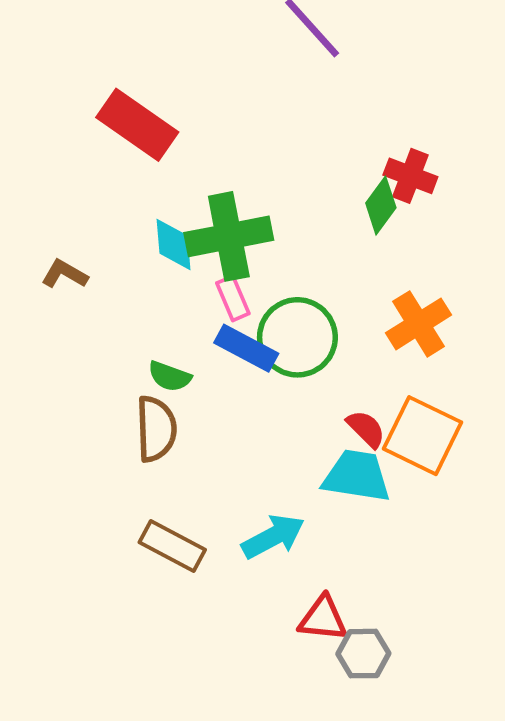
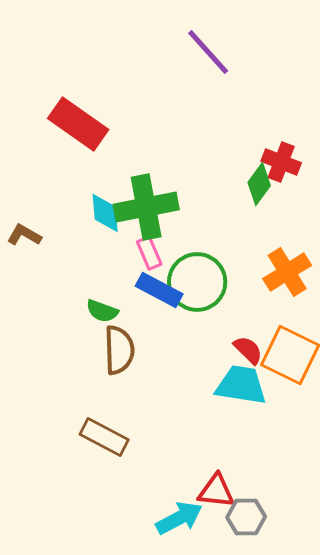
brown semicircle: (156, 429) -> (119, 350), moved
cyan arrow: (273, 537) -> (179, 518), moved

